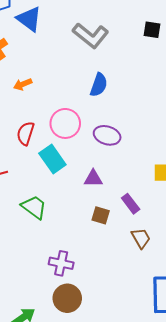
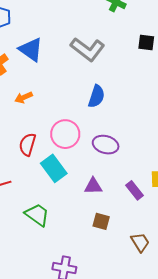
blue triangle: (29, 19) -> (31, 50), moved
purple rectangle: (131, 204) -> (135, 190), moved

